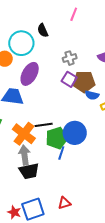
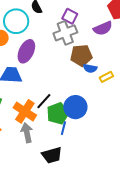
gray cross: (70, 58) -> (65, 33), size x1.6
purple square: (69, 79) -> (70, 16), moved
black line: (44, 125) -> (44, 101), turned -36
black trapezoid: (29, 171) -> (52, 155), moved

